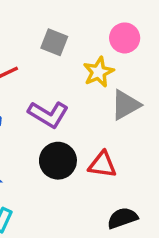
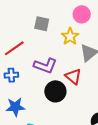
red triangle: (102, 165) -> (73, 76), moved, turned 42

